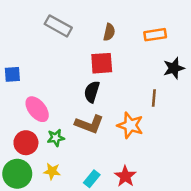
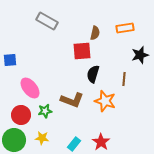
brown semicircle: (109, 32) -> (95, 33), moved
black semicircle: (92, 92) -> (93, 74), moved

